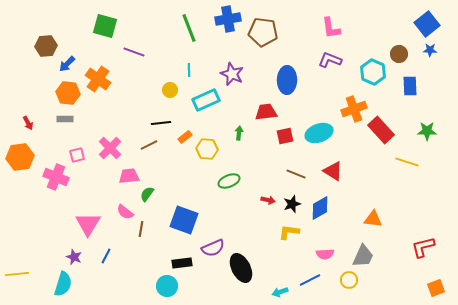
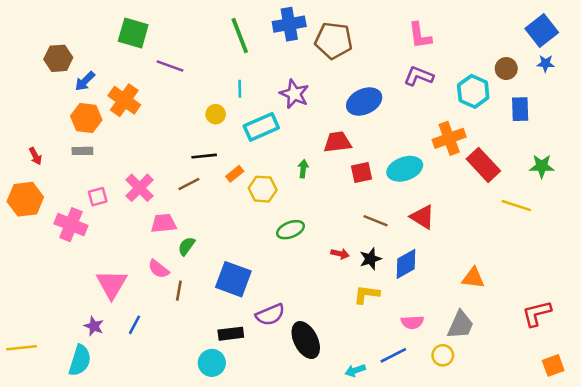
blue ellipse: (287, 80) -> (364, 102), turned 64

